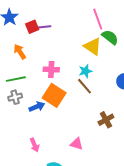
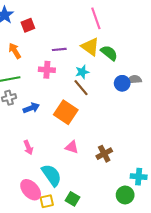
purple line: (44, 27) -> (59, 49), moved
green semicircle: (110, 37) -> (109, 53), moved
orange square: (54, 95) -> (66, 112), moved
brown cross: (106, 120) -> (104, 154), moved

